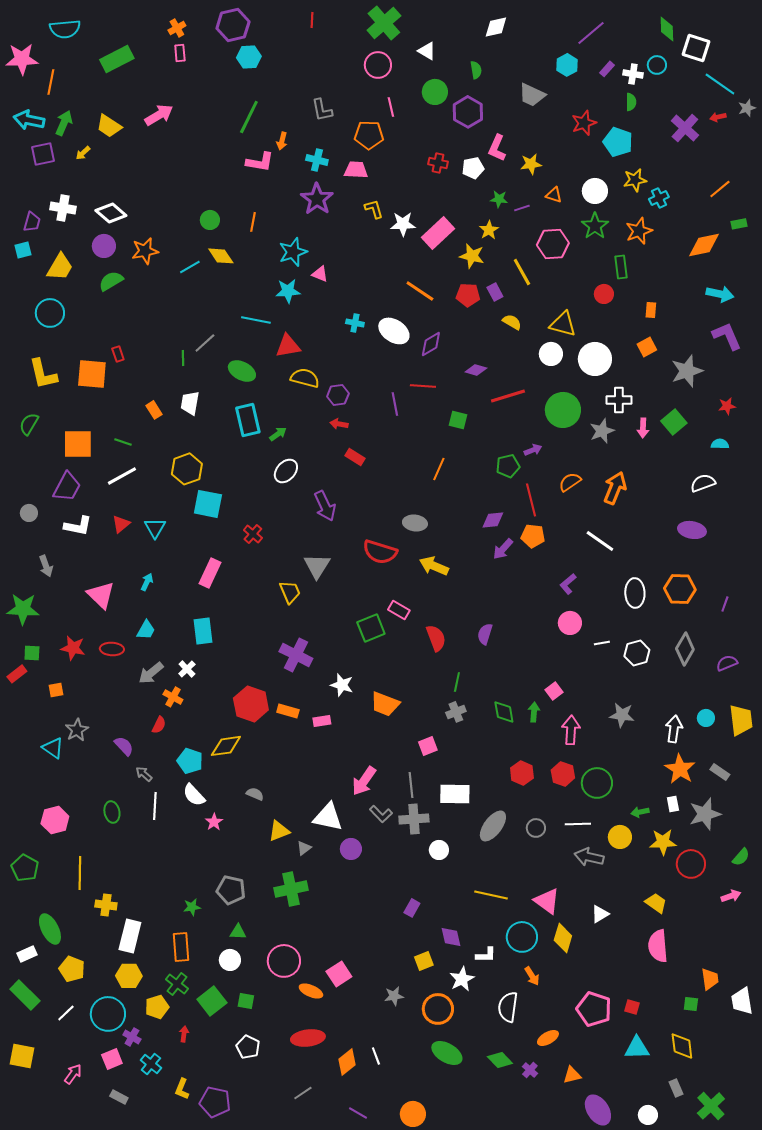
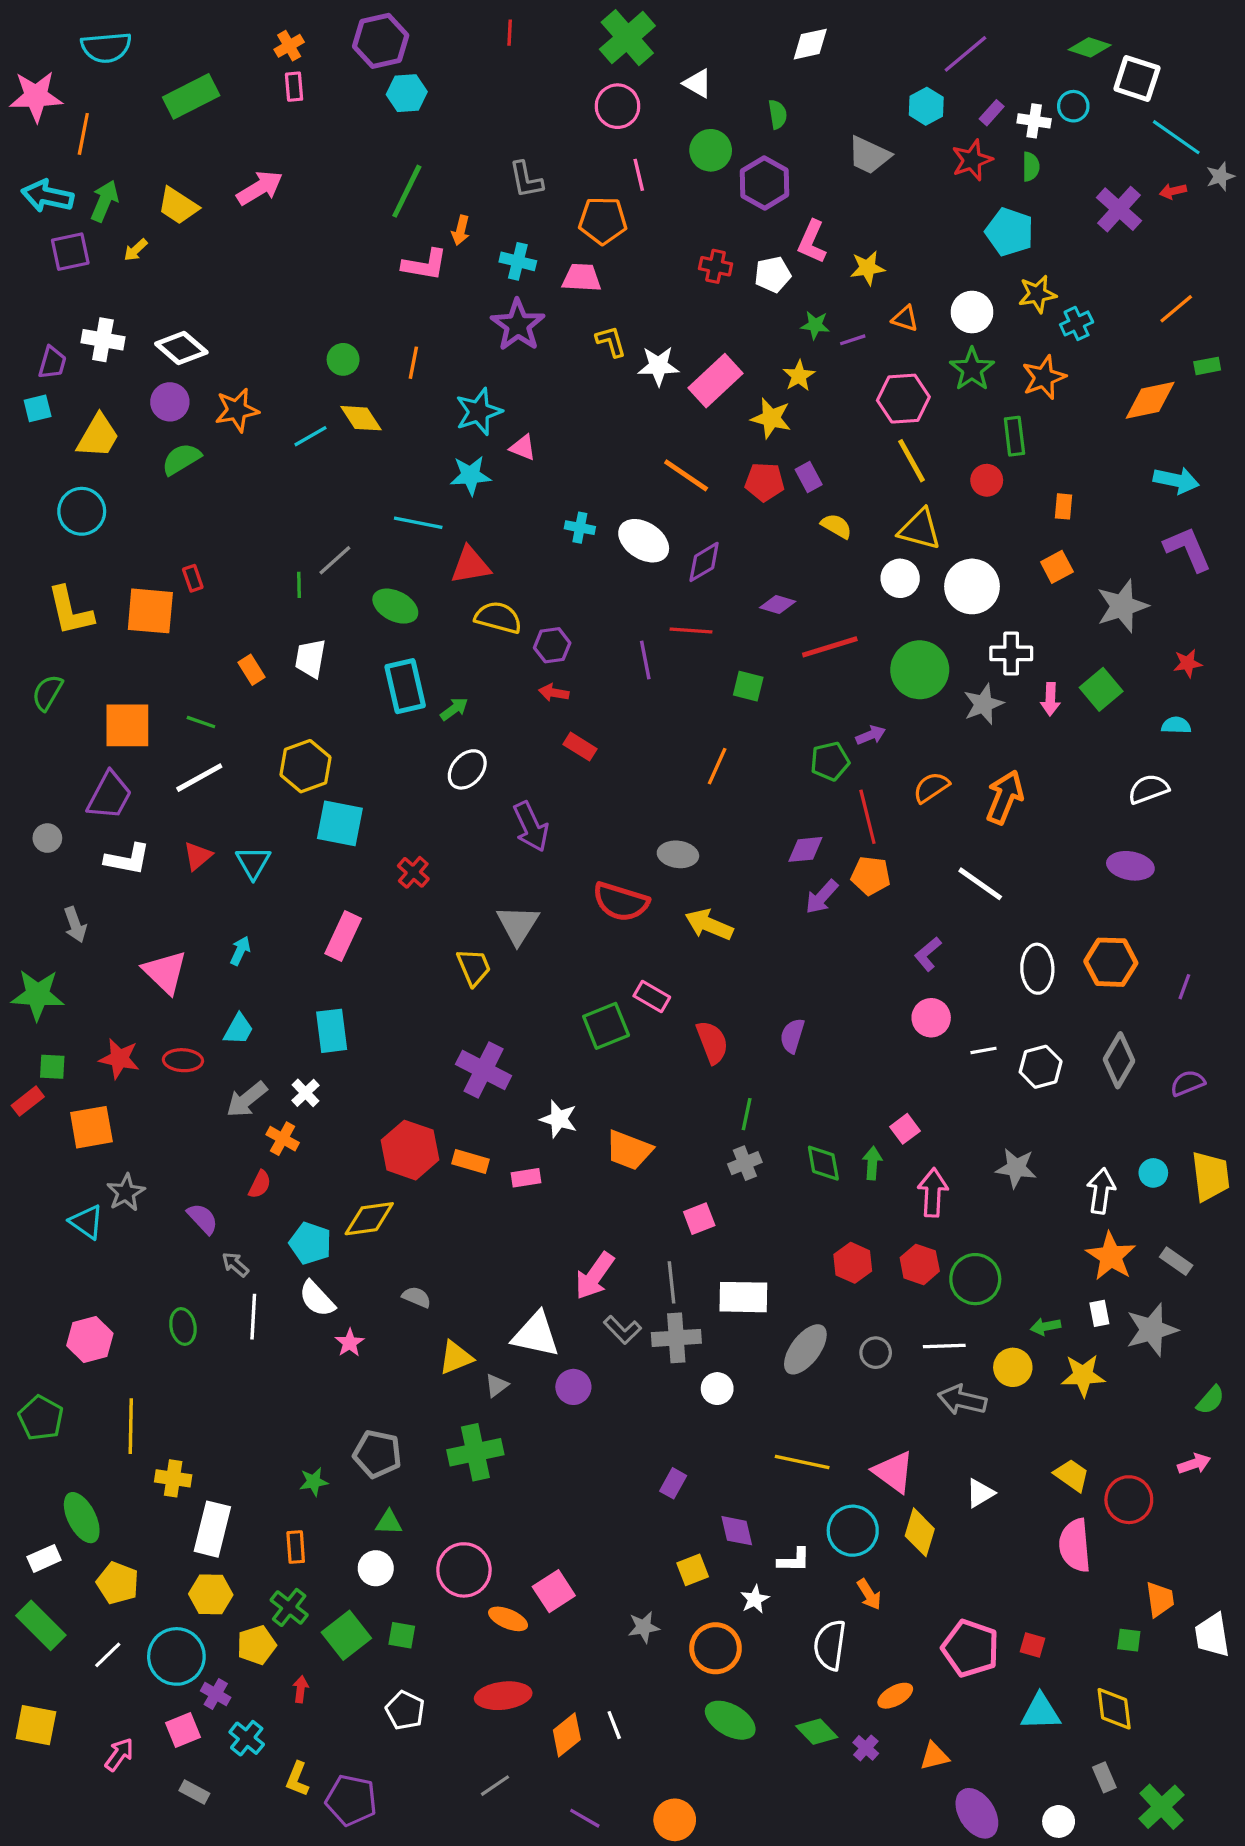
green diamond: (667, 29) -> (1090, 47), turned -70
red star: (584, 123) -> (972, 160), moved
yellow line: (522, 272) -> (912, 461), moved
orange square: (56, 690) -> (91, 1127), size x1.8
red circle: (691, 864) -> (1129, 1500), moved
orange rectangle: (181, 947) -> (296, 1547), size x0.7
white star: (462, 979) -> (755, 1599), size x0.7

